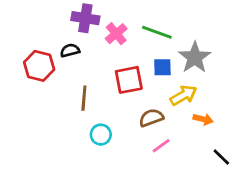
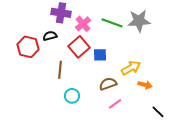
gray star: (195, 57) -> (139, 21), moved, turned 30
blue square: (162, 67) -> (100, 55), moved
red square: (129, 80) -> (79, 47), moved, turned -30

